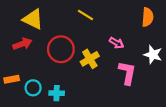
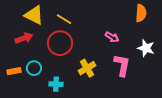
yellow line: (86, 15) -> (64, 19), moved
yellow cross: (90, 59) -> (87, 68), moved
cyan circle: (33, 88) -> (34, 68), moved

